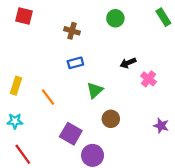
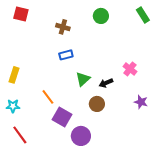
black arrow: (128, 63) -> (106, 83), moved
orange line: (48, 97) -> (48, 97), moved
purple star: (161, 126) -> (141, 102), moved

